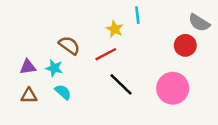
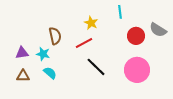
cyan line: (137, 15) -> (120, 12), moved
gray semicircle: (199, 23) -> (158, 30), moved
brown semicircle: (69, 45) -> (55, 36), turned 42
red circle: (185, 45) -> (136, 36), moved

